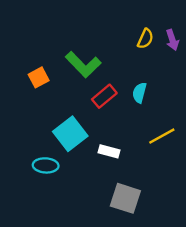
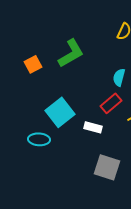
green L-shape: (83, 65) -> (71, 53), turned -76
red rectangle: (104, 96) -> (111, 103), moved

